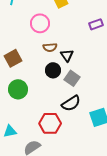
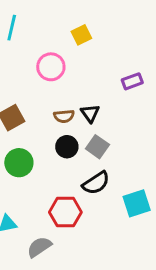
purple rectangle: (96, 24) -> (132, 81), moved
brown semicircle: (50, 47) -> (64, 116), moved
black circle: (53, 70) -> (67, 147), moved

